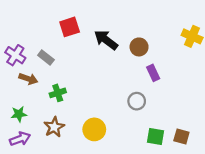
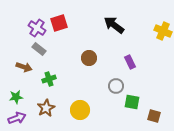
black arrow: (106, 40) -> (114, 25), moved
brown circle: (139, 47) -> (89, 58), moved
purple cross: (15, 55) -> (37, 28), moved
green square: (156, 136) -> (132, 102), moved

